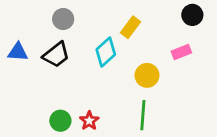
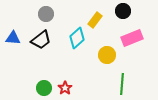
black circle: (192, 15) -> (123, 11), moved
pink rectangle: (181, 52) -> (132, 38), size x1.5
green line: (143, 115) -> (122, 84), moved

